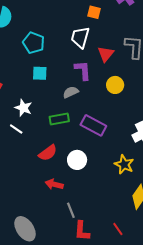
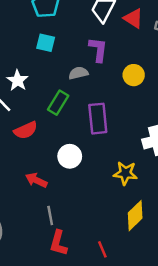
red triangle: (106, 54) -> (133, 18), moved, turned -48
green rectangle: (59, 119) -> (58, 103), turned -60
purple rectangle: (93, 125) -> (98, 119), turned 45
red semicircle: (48, 153) -> (26, 130), moved
yellow star: (124, 165) -> (125, 173), turned -30

